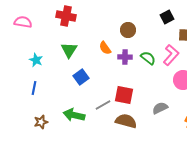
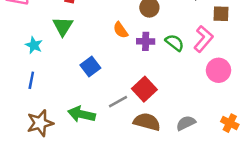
green triangle: (69, 50) -> (63, 26), moved
red square: (124, 95) -> (144, 89), turned 36
gray semicircle: (160, 108) -> (186, 123), moved
brown star: (41, 122) -> (40, 123), size x1.5

